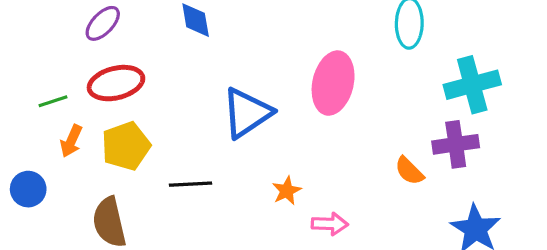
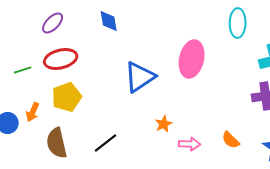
orange arrow: (71, 141) -> (33, 112), moved
orange semicircle: (409, 171) -> (231, 140), moved
black line: (191, 184) -> (106, 143), moved, turned -35

